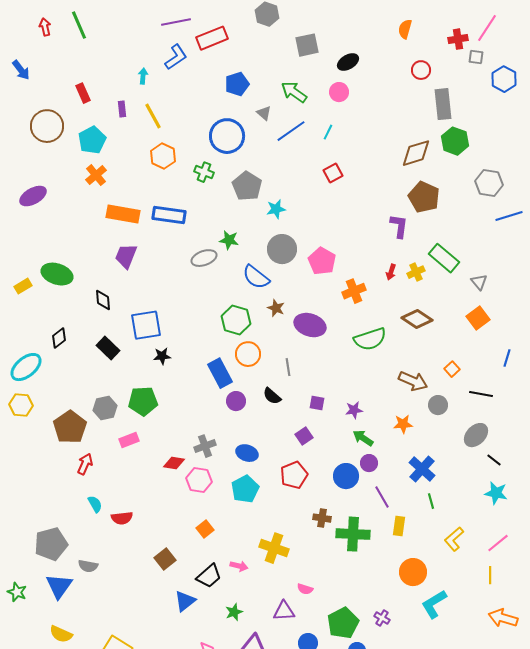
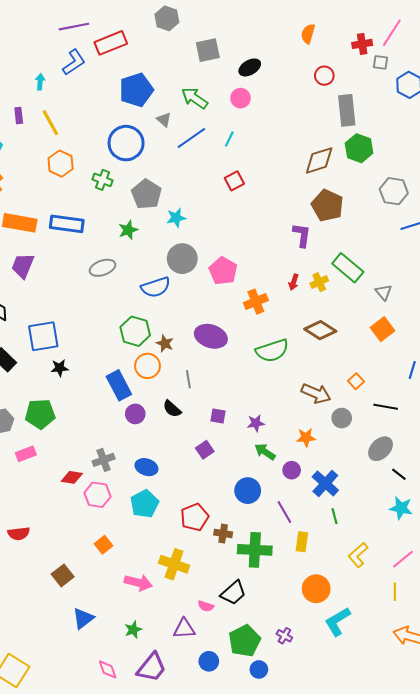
blue pentagon: (237, 84) -> (136, 90), size x1.4
green star: (229, 240) -> (128, 230), moved, turned -30
blue semicircle: (256, 277) -> (156, 287), turned -56
brown star: (276, 308) -> (165, 343), moved
purple circle: (369, 463) -> (292, 470), moved
red pentagon: (294, 475) -> (195, 517), moved
pink arrow: (239, 566) -> (138, 583), size x1.5
black trapezoid: (209, 576) -> (233, 593), moved

